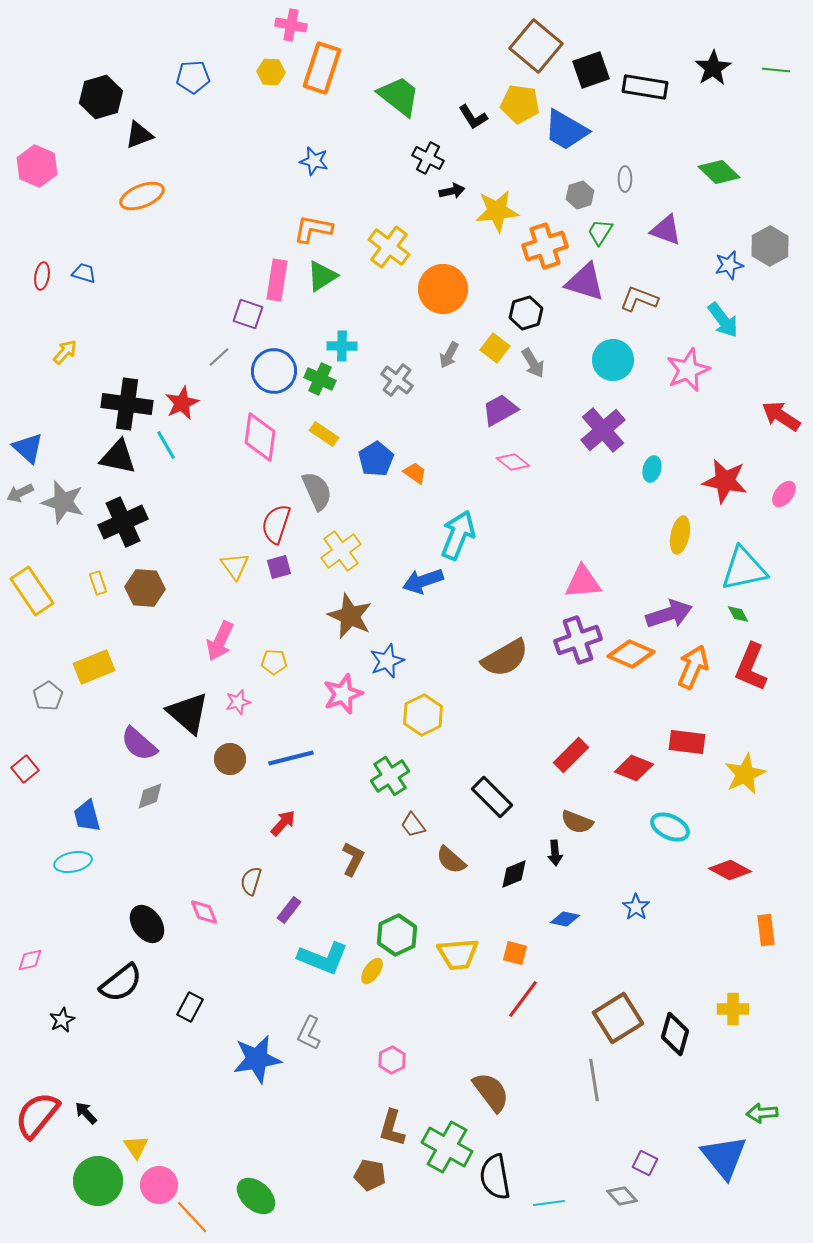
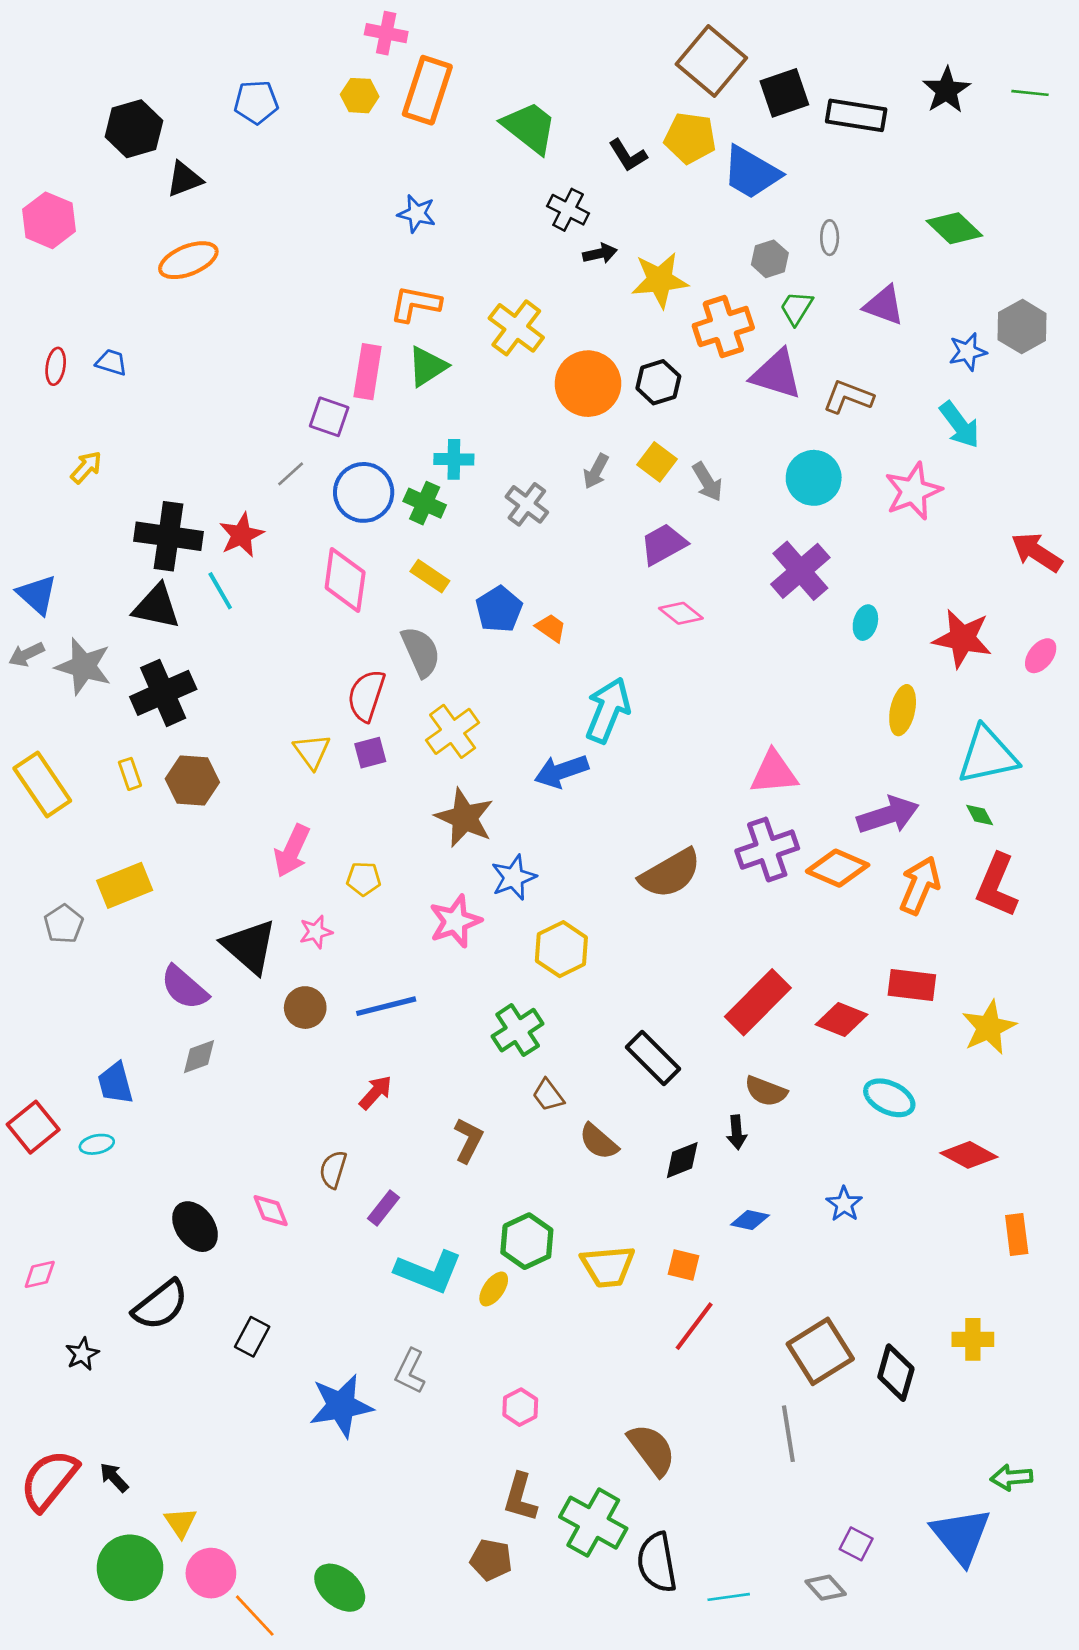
black hexagon: (526, 313) -> (658, 382), moved
red rectangle: (571, 755) -> (758, 1002), size x1.4
red square: (25, 769) -> (33, 1127), moved, size x1.4
cyan ellipse: (73, 862) -> (97, 1144), size x0.7

